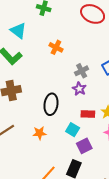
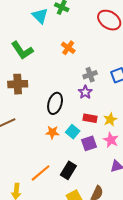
cyan triangle: (18, 31) -> (40, 16), moved
orange star: (39, 133) -> (52, 132), moved
purple square: (84, 146) -> (89, 143), moved

